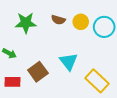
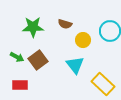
yellow circle: (81, 22) -> (83, 40), moved
brown square: (38, 72) -> (38, 60), moved

